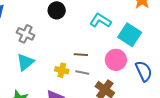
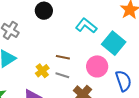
yellow cross: (62, 70) -> (42, 71), turned 32

